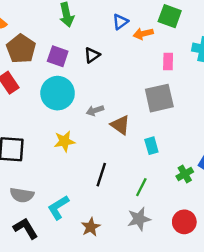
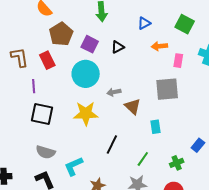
orange arrow: (143, 34) -> (159, 46), moved
yellow star: (64, 141) -> (86, 114), size x1.4
green cross: (185, 174) -> (177, 163), moved

